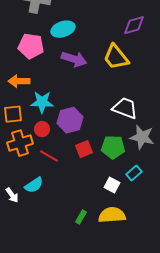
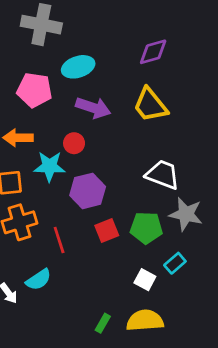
purple diamond: (134, 25) -> (153, 52), moved
red circle: (42, 129) -> (74, 143), moved
red line: (49, 156) -> (59, 240), turned 42

